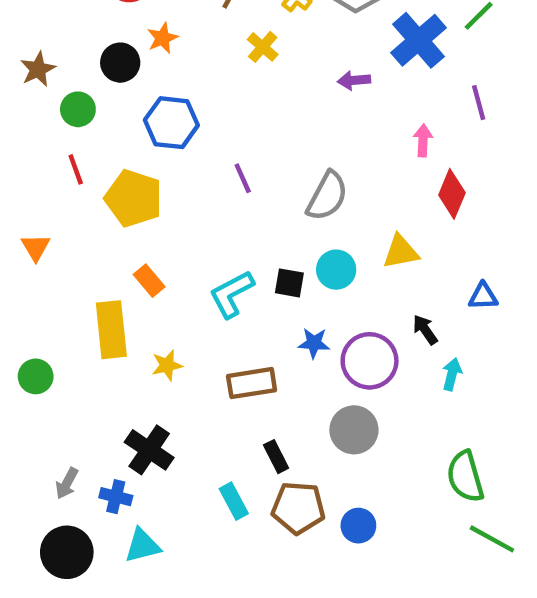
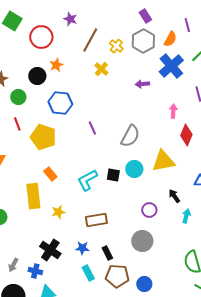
yellow triangle: (401, 252) -> (163, 161), size x1.4
blue star: (314, 343) -> (82, 248), moved
purple circle: (370, 361) -> (149, 210), size x0.6

